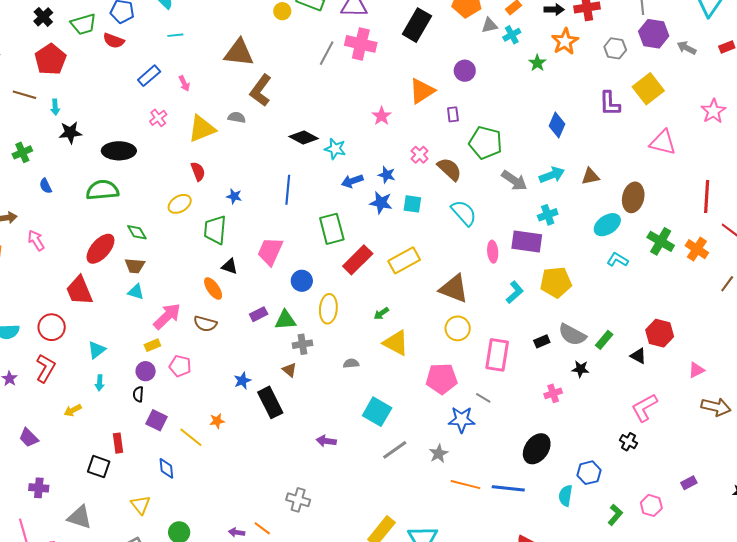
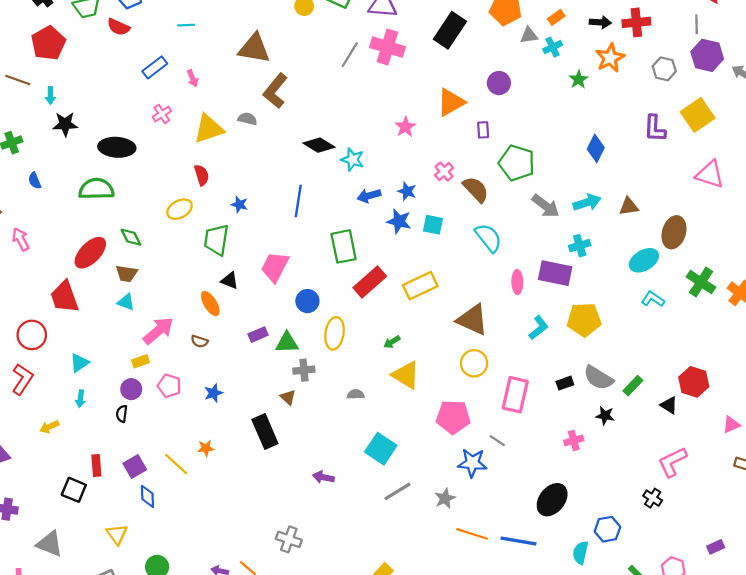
brown semicircle: (205, 324) -> (199, 341), size x0.7
blue star: (242, 381) -> (213, 393), moved
purple square: (157, 420) -> (135, 467), moved, turned 30

